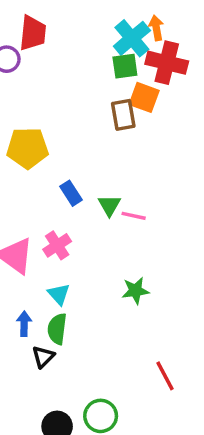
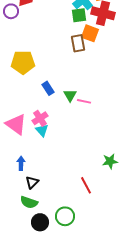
green star: (135, 291) -> (110, 161), moved
cyan triangle: (59, 294) -> (42, 130), moved
green semicircle: (57, 329) -> (29, 202), moved, turned -78
red line: (165, 376) -> (86, 185), moved

